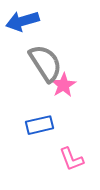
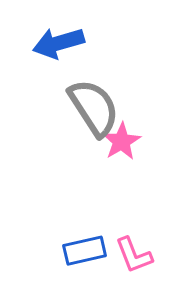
blue rectangle: (39, 125) -> (85, 251), moved

